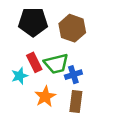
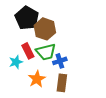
black pentagon: (33, 22) -> (27, 18), turned 30
brown hexagon: (72, 28) -> (45, 29), moved

